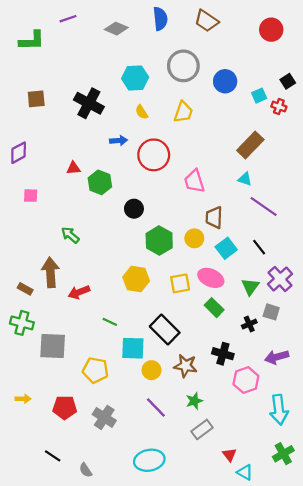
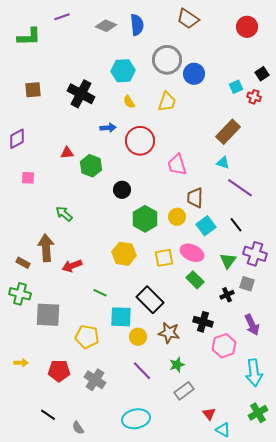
blue semicircle: (160, 19) -> (137, 25), moved
blue circle: (225, 81) -> (194, 74), moved
purple cross: (280, 279) -> (255, 254), turned -30
purple arrow: (277, 357) -> (252, 325), turned -100

